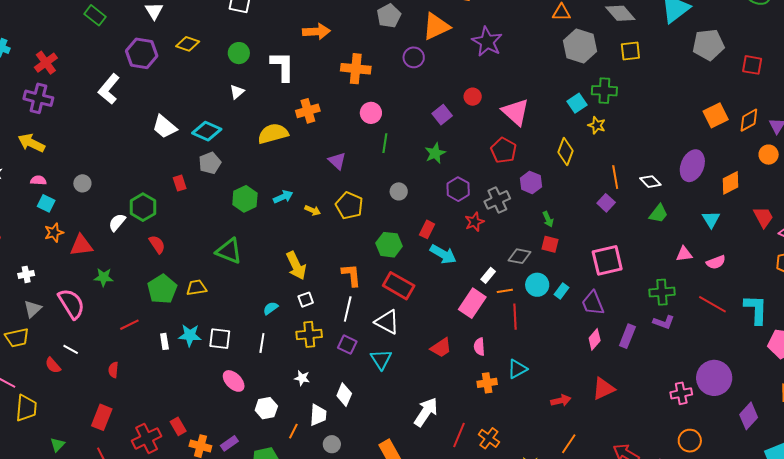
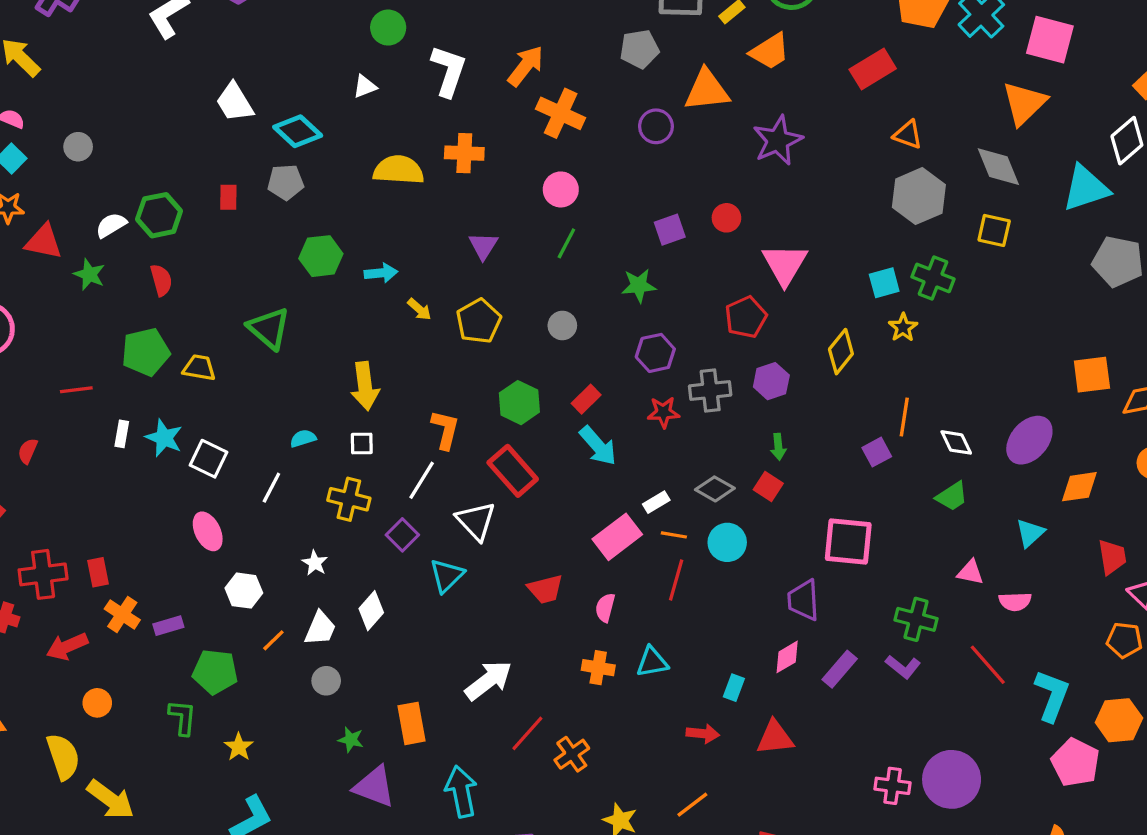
orange arrow: (316, 31) -> (526, 66), moved, turned -68
green star: (104, 277) -> (89, 274), moved
cyan rectangle: (561, 291) -> (734, 688), moved, turned -35

